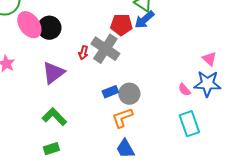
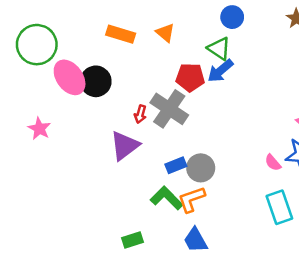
purple triangle: (53, 73) -> (125, 146), moved
green L-shape: (54, 117) -> (167, 198), moved
green rectangle: (51, 149) -> (132, 240), moved

